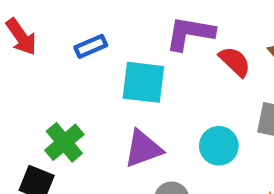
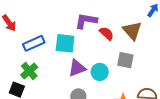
blue rectangle: (91, 46) -> (34, 43), moved, size x1.5
purple triangle: (143, 149) -> (77, 68), moved

